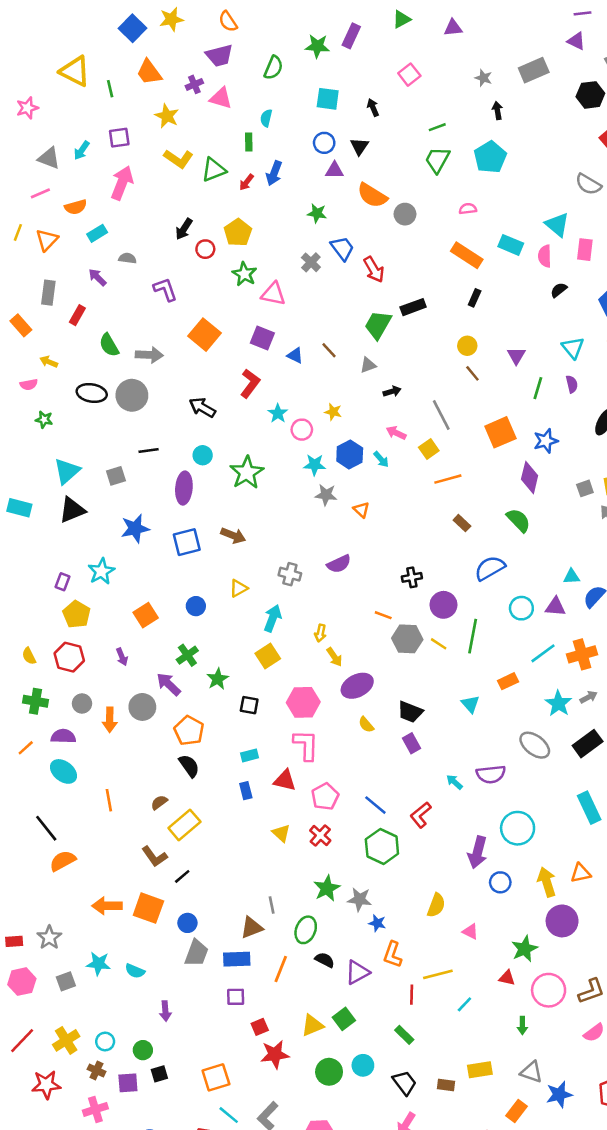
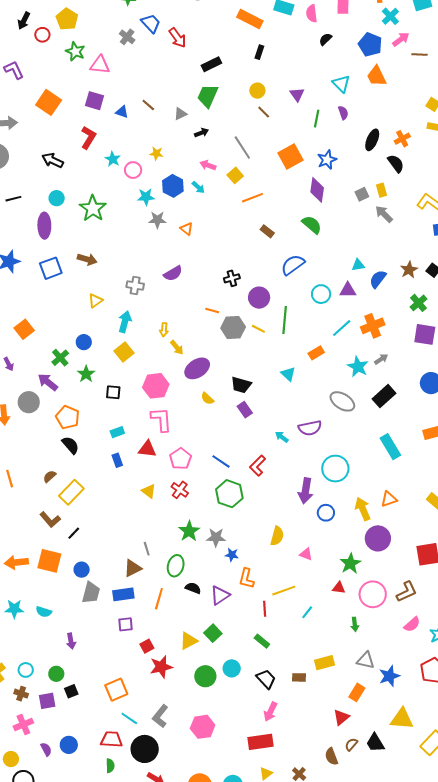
green trapezoid: (378, 325) -> (208, 96), moved
blue circle: (196, 606) -> (84, 342), moved

